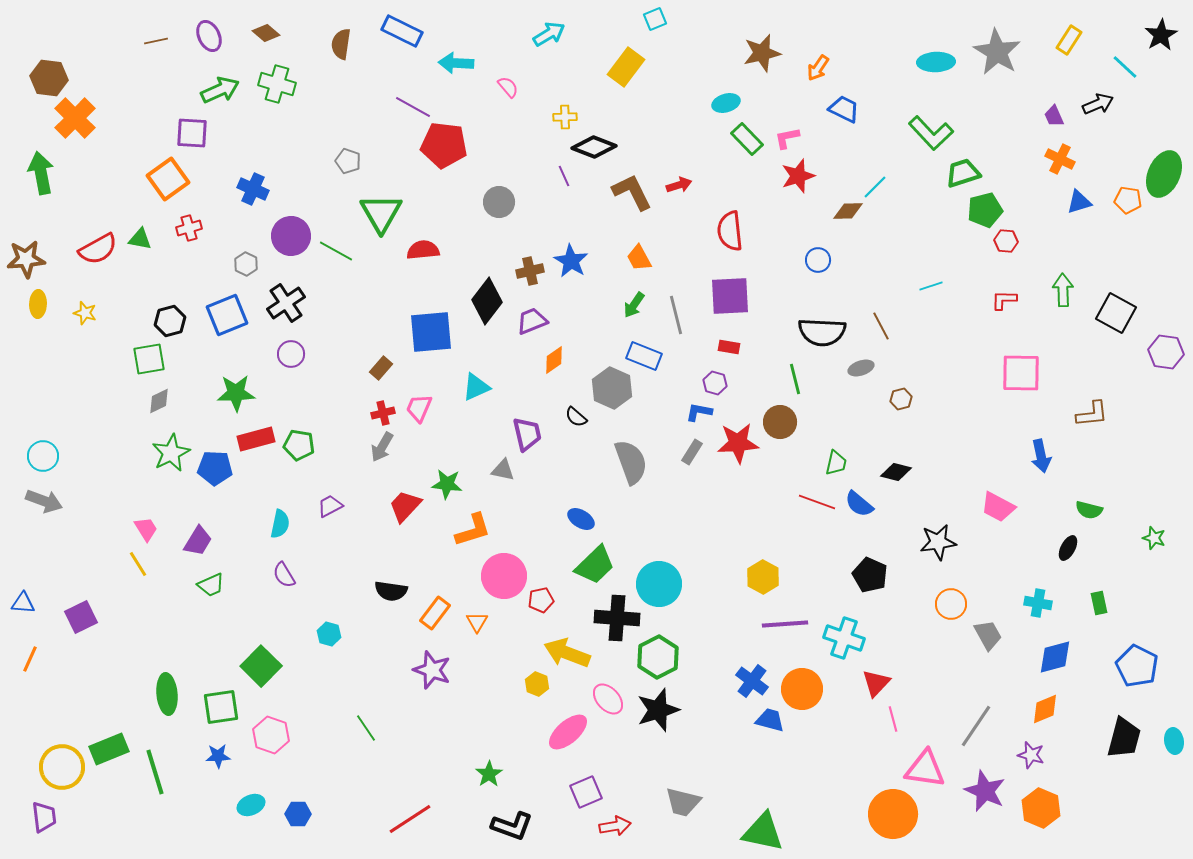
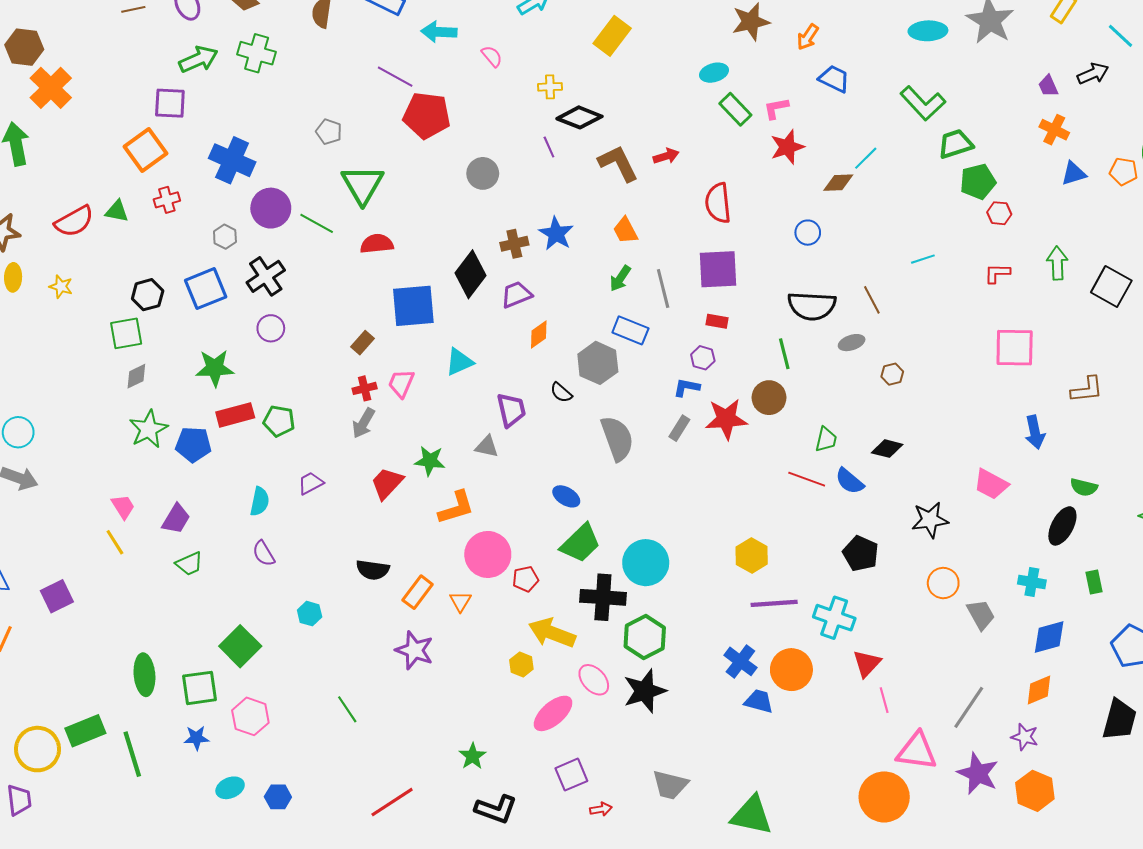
blue cross: (253, 189) -> (232, 160), size x1.4
red semicircle: (423, 250) -> (377, 244), moved
black ellipse: (1068, 548) -> (1062, 526), size x1.5
red arrow: (615, 826) -> (601, 809), size x0.7

